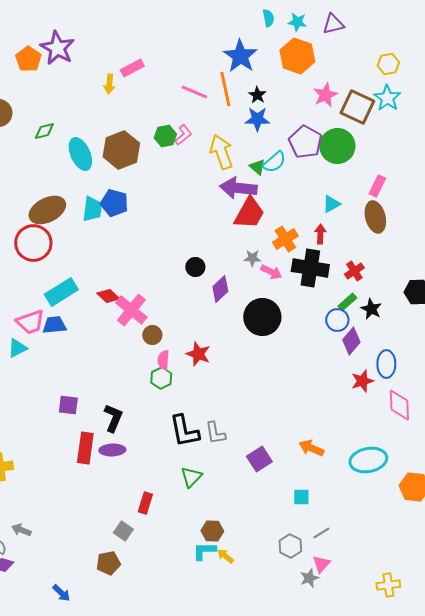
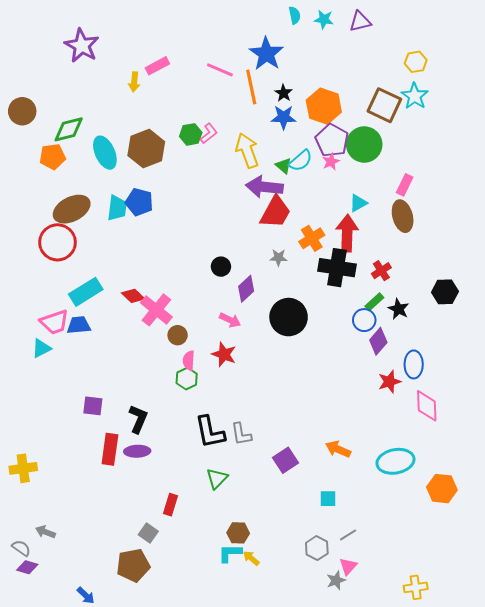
orange hexagon: (297, 56) -> (324, 106), moved
orange pentagon: (28, 59) -> (52, 157), moved, turned 30
pink line: (194, 92) -> (220, 70), moved
pink star: (325, 95) -> (331, 162), moved, size x0.7
green diamond: (44, 131) -> (69, 129), size x1.5
red arrow: (320, 234) -> (347, 233), size x1.8
pink arrow: (271, 272) -> (230, 320), moved
brown pentagon: (108, 563) -> (133, 565), size x1.4

